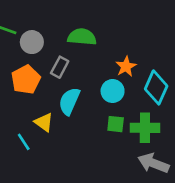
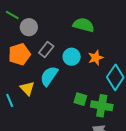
green semicircle: (82, 37) -> (84, 25), moved
cyan circle: (113, 91) -> (72, 57), moved

